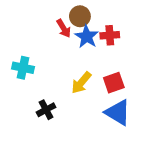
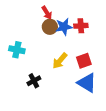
brown circle: (80, 16) -> (50, 27), moved
red arrow: (64, 28) -> (47, 13), moved
blue star: (87, 37) -> (64, 27), turned 30

